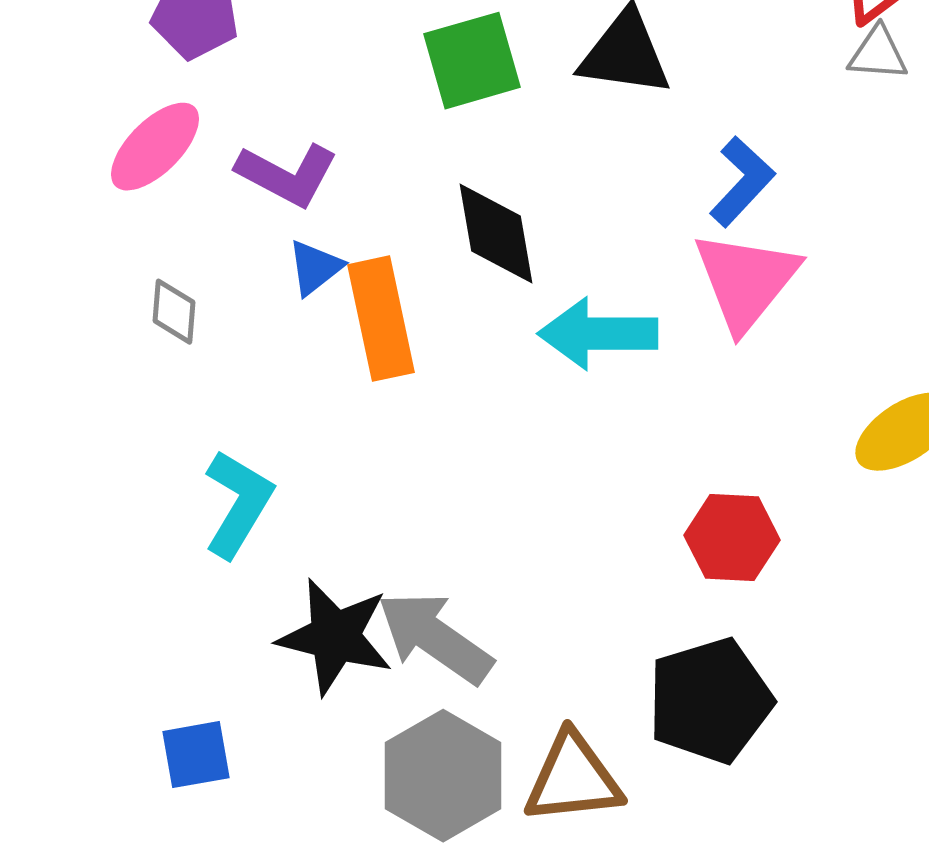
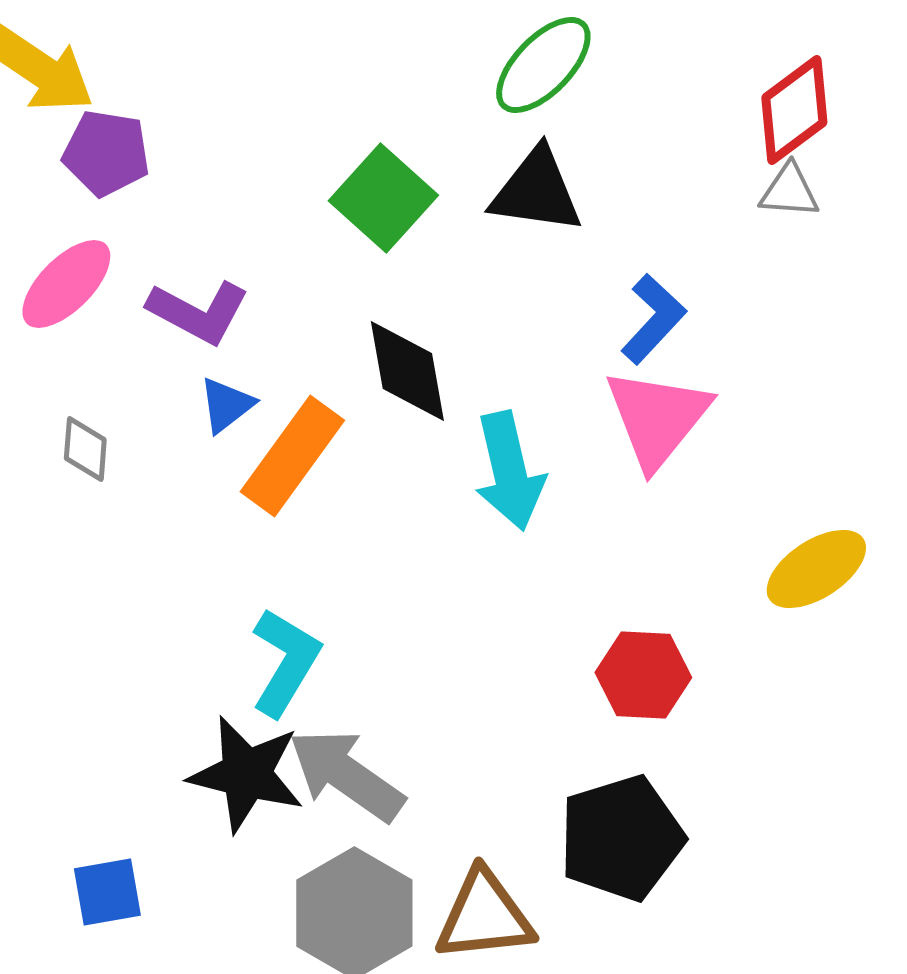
green square: (472, 61) -> (383, 198), turned -32
orange rectangle: (381, 319) -> (292, 456), turned 48
cyan arrow: (598, 334) -> (509, 471), turned -103
cyan L-shape: (238, 504) -> (285, 662), moved

